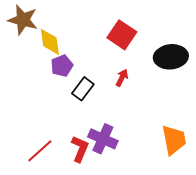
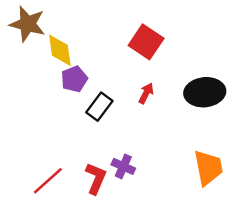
black ellipse: (171, 57) -> (205, 92), moved
purple cross: (103, 139) -> (123, 166), size x0.7

